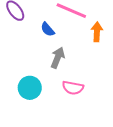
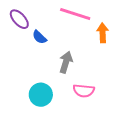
blue semicircle: (48, 29) -> (39, 37), moved

